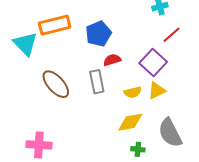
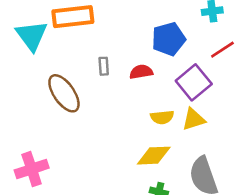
blue pentagon: (98, 34) -> (169, 39), moved
gray rectangle: (97, 82) -> (104, 66), moved, size x0.6
pink cross: (39, 145) -> (32, 169), turned -30

